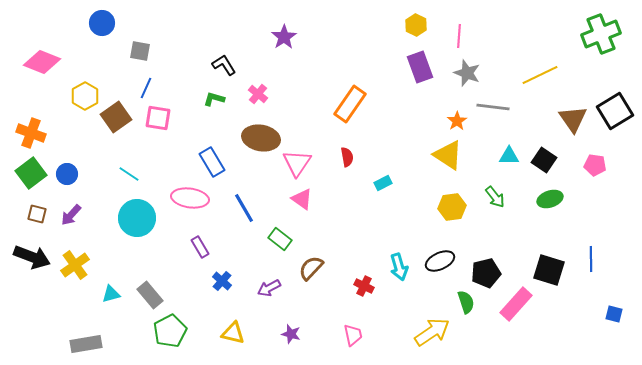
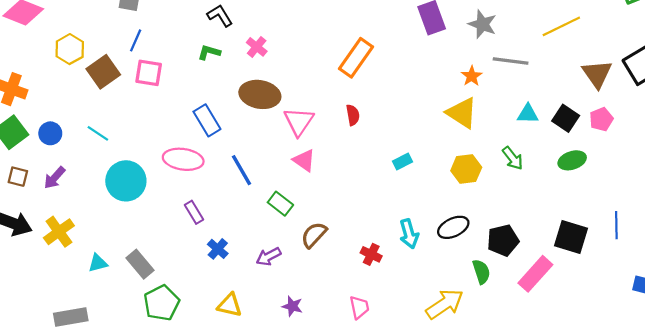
pink pentagon: (595, 165) -> (601, 119), moved, turned -30
cyan line: (129, 174) -> (98, 133), moved
cyan rectangle: (383, 183) -> (402, 161), moved

